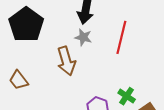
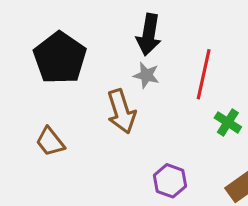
green cross: (127, 96) -> (228, 122), moved

